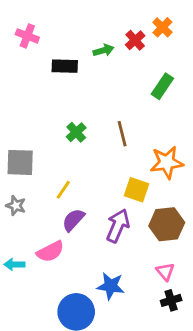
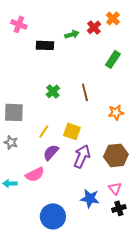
orange star: (167, 162) -> (116, 112), size x0.7
yellow square: (137, 190) -> (72, 131), moved
blue star: (111, 286) -> (90, 198), moved

